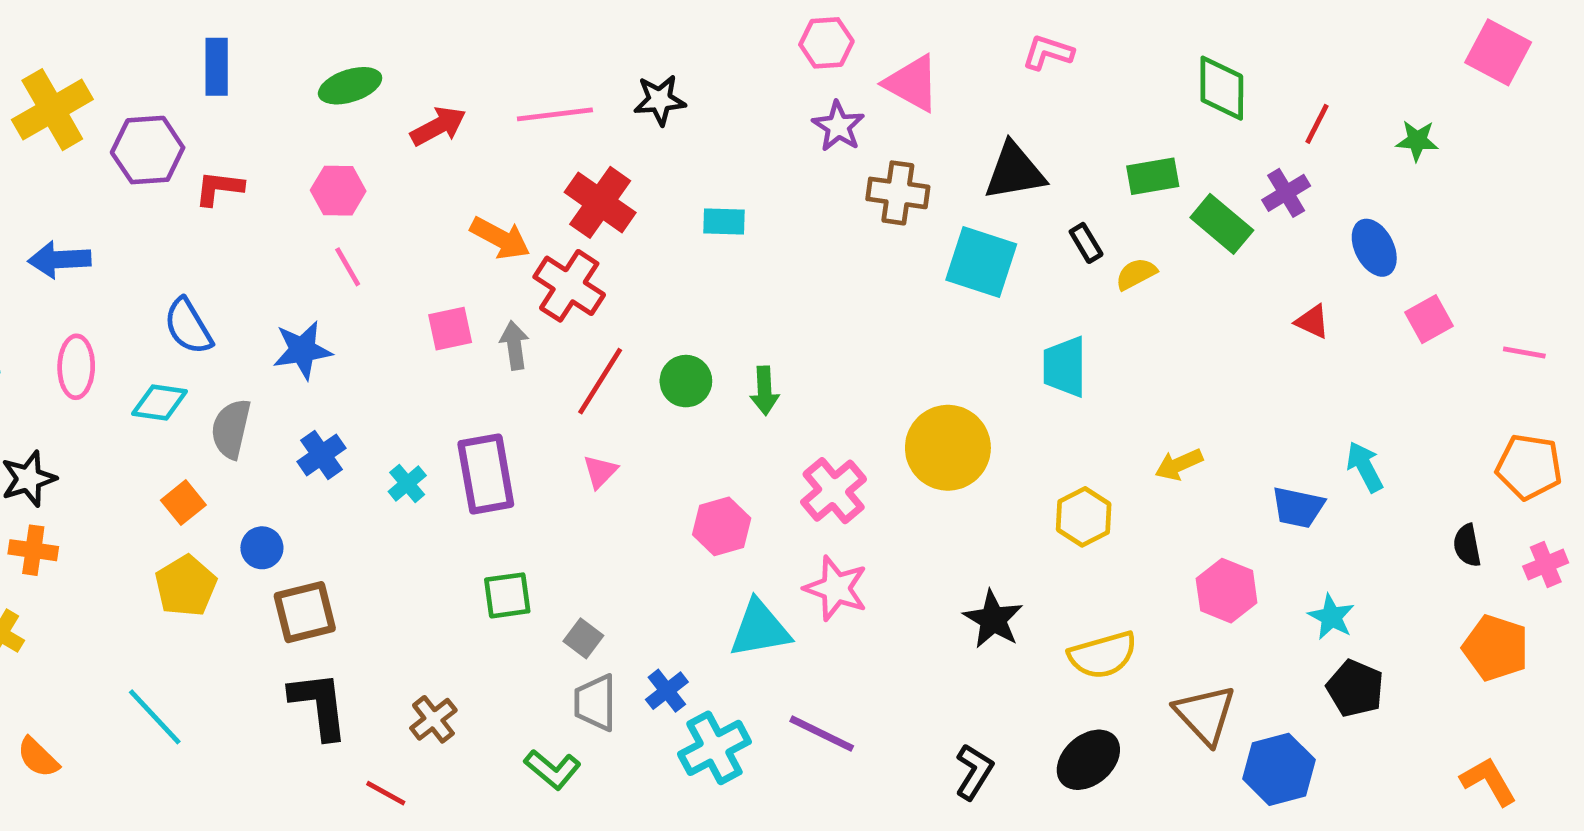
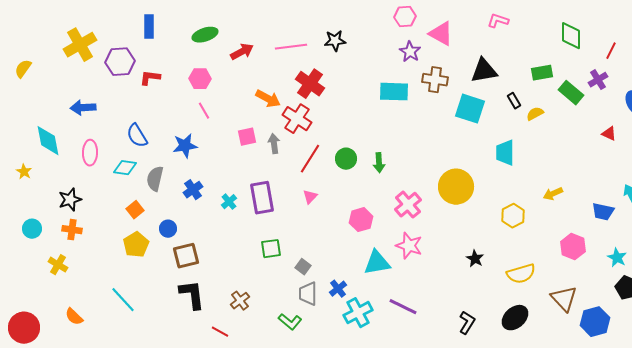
cyan rectangle: (724, 222) -> (394, 92), moved, size x1.6
black star: (993, 619) -> (475, 259), size x0.7

